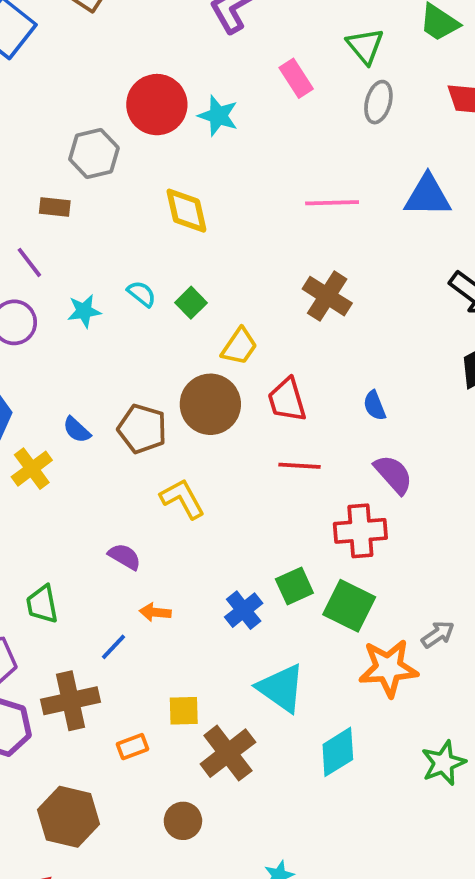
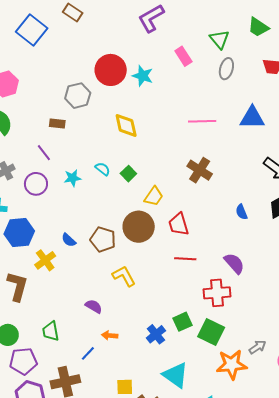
blue semicircle: (375, 406) -> (242, 212), moved

